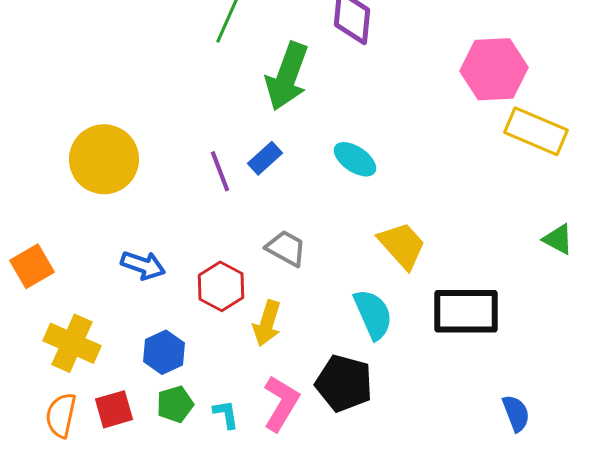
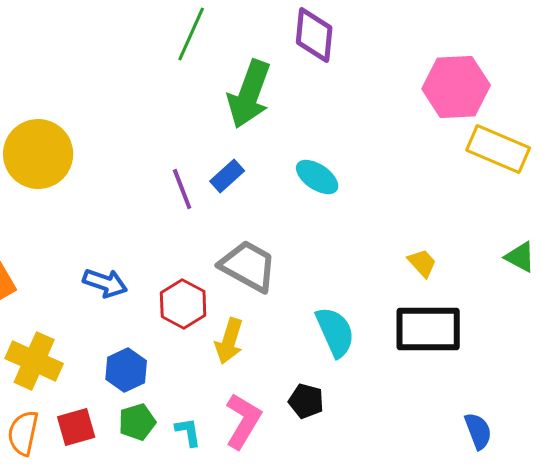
yellow circle: (104, 159) -> (38, 154), moved
yellow trapezoid: (402, 245) -> (422, 263), moved, size x0.6
gray trapezoid: (286, 248) -> (248, 266), size x1.4
black pentagon: (344, 383) -> (306, 401), size x0.6

